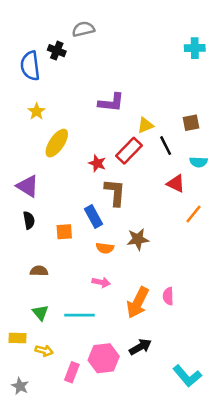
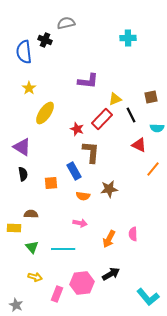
cyan cross: (195, 48) -> (128, 38), moved
orange arrow: (138, 303) -> (109, 239), size x0.7
yellow rectangle: (18, 338) -> (14, 228), moved

